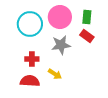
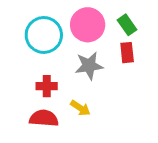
green rectangle: (87, 17) -> (127, 25), turned -40
red rectangle: (87, 36) -> (127, 53), turned 48

